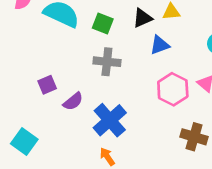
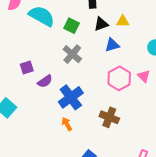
gray cross: (107, 62) -> (72, 54), turned 30
brown cross: (194, 137) -> (109, 117), moved

